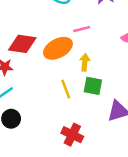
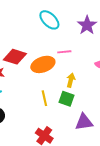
yellow arrow: (85, 62) -> (71, 80), moved

